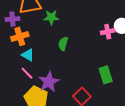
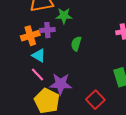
purple cross: (12, 19) -> (47, 30), moved
purple star: (49, 82) -> (61, 84), turned 30

